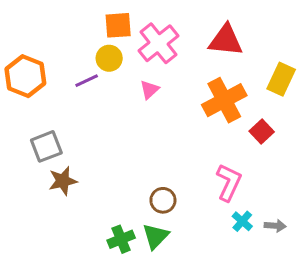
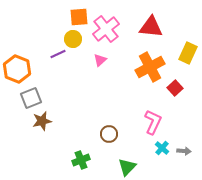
orange hexagon: (25, 76) -> (17, 69), moved
green triangle: (155, 236) -> (127, 167), moved

